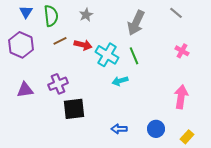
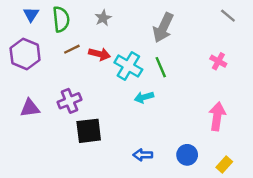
gray line: (176, 13) -> (228, 16), moved

